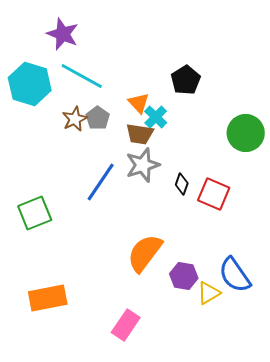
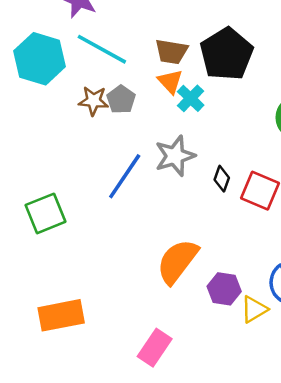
black pentagon: (186, 80) -> (227, 54), size x1.5
brown star: (75, 119) -> (93, 101), turned 30
brown trapezoid: (140, 134) -> (171, 52), moved

